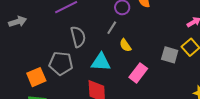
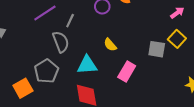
gray line: (112, 28) -> (70, 21), moved
gray pentagon: (61, 63) -> (46, 71), turned -30

